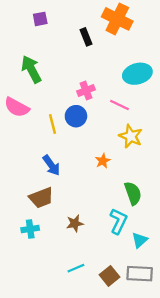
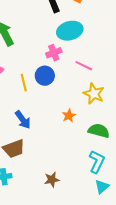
cyan ellipse: (137, 74) -> (70, 31), moved
green semicircle: (133, 193) -> (99, 131), moved, turned -55
cyan L-shape: (118, 221) -> (97, 162), moved
brown star: (75, 223) -> (52, 180), moved

